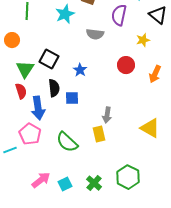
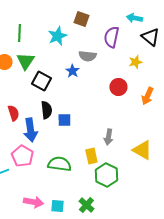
green triangle: (25, 69) -> (25, 61), moved
blue star: (80, 70) -> (72, 71), moved
gray arrow: (107, 115) -> (108, 137), moved
green semicircle: (67, 142) -> (59, 164), turned 145
green hexagon: (128, 177) -> (106, 175), moved
pink arrow: (41, 180) -> (33, 202), turned 48
cyan square: (65, 184) -> (57, 206), turned 32

